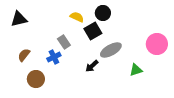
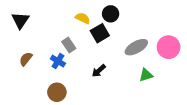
black triangle: (19, 19) -> (20, 20), turned -42
gray ellipse: (111, 50) -> (136, 47), moved
blue cross: (54, 57) -> (58, 61), turned -32
brown circle: (36, 79) -> (57, 92), moved

